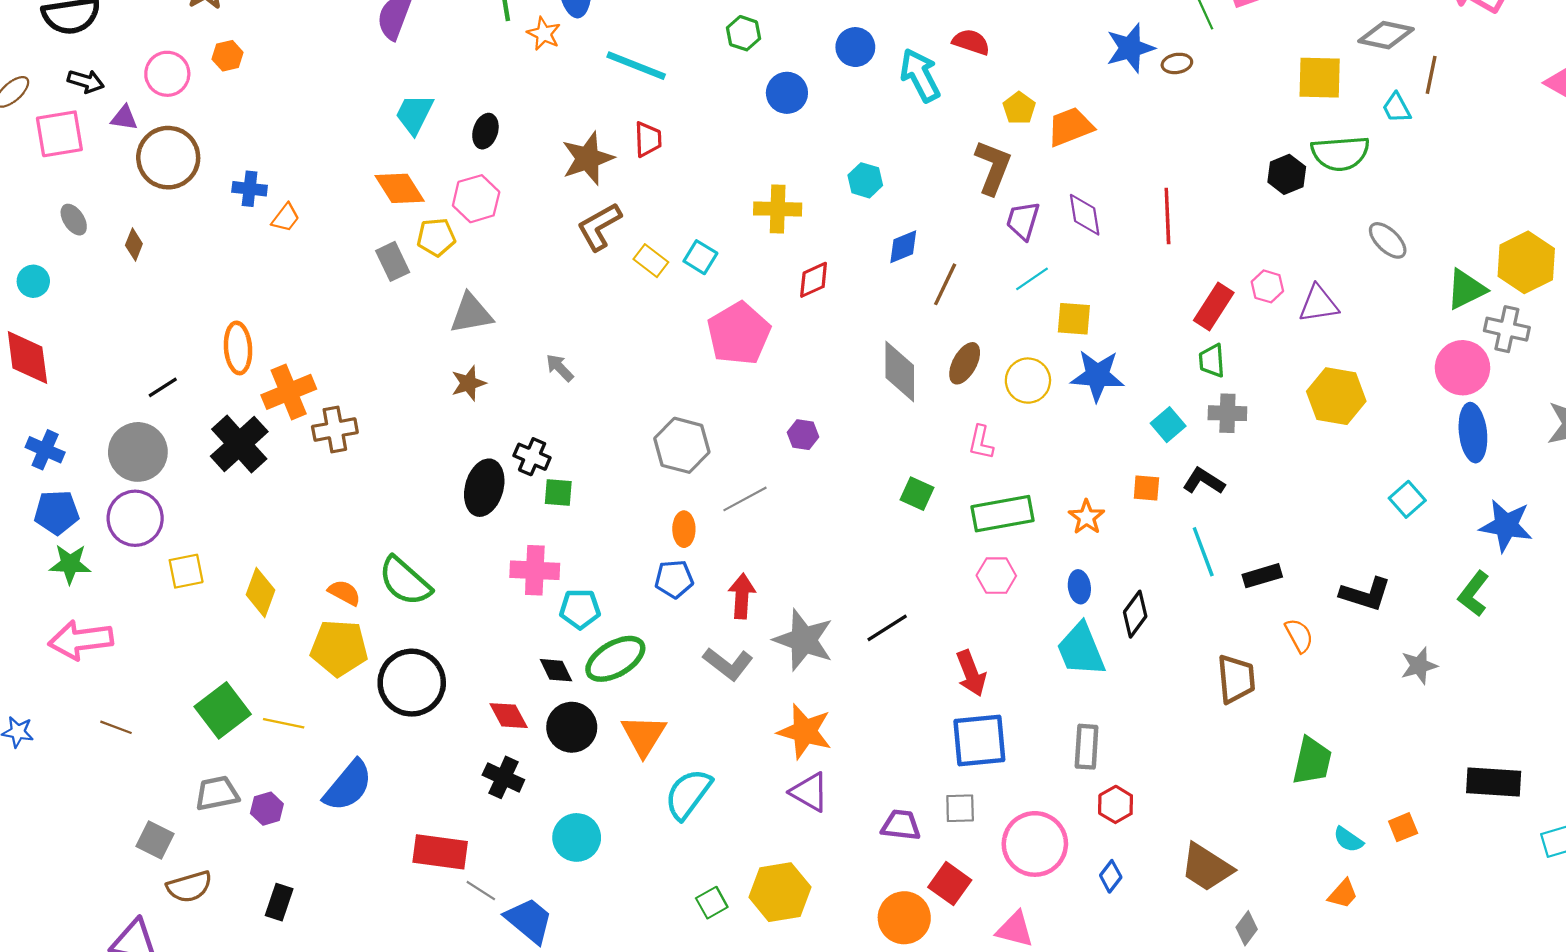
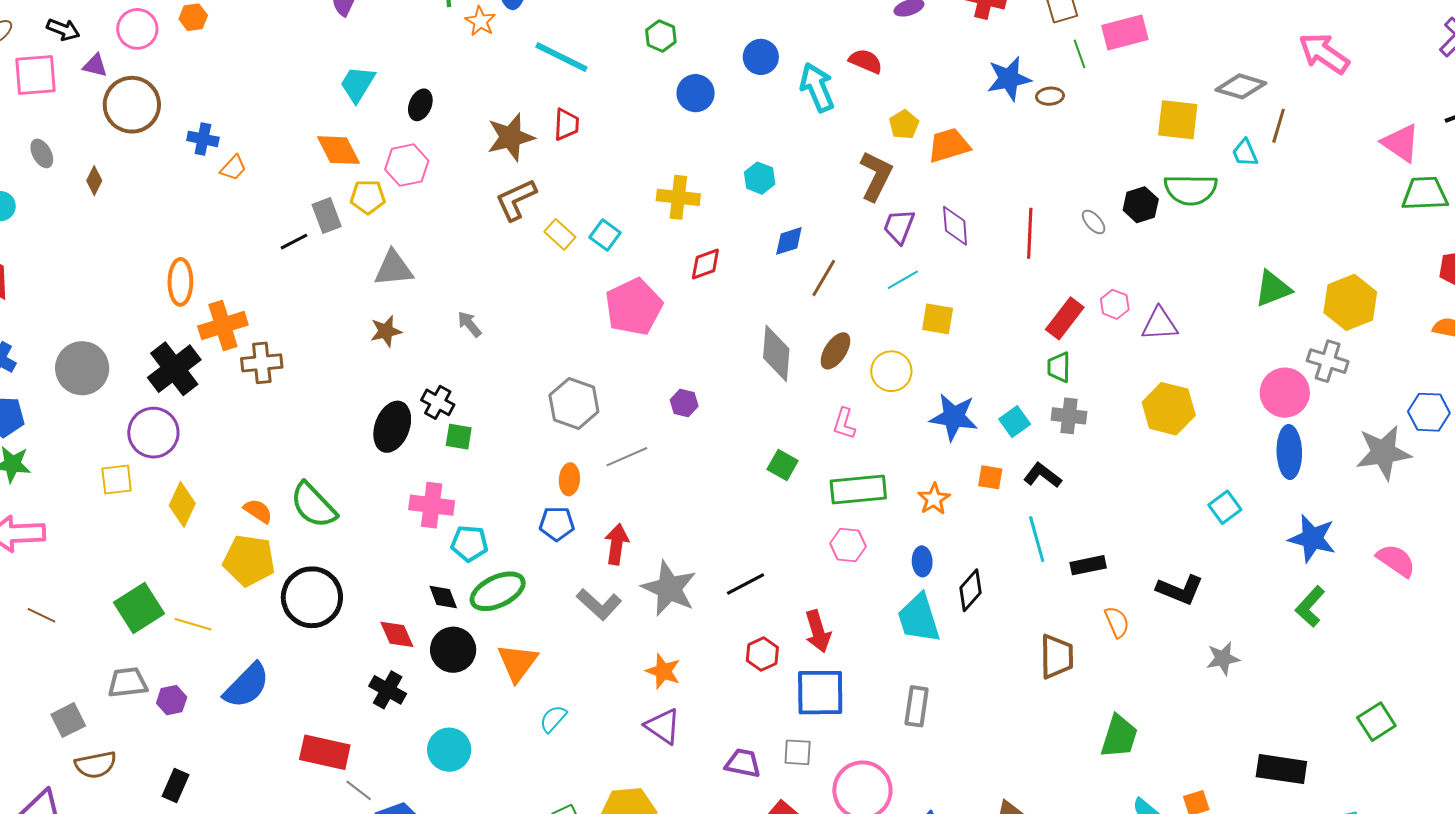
gray ellipse: (1388, 240) -> (1094, 222), moved, size x0.7
green triangle: (1466, 289) -> (1273, 289), moved
blue star: (1097, 376) -> (954, 417), moved
black line: (163, 387) -> (294, 242), moved
purple circle: (135, 518) -> (153, 433), moved
green L-shape: (1474, 594) -> (1310, 606), moved
orange star: (805, 731) -> (663, 671), size x0.7
cyan semicircle: (688, 794) -> (553, 719), size x0.6
red hexagon: (1116, 804) -> (762, 654), moved
gray square: (155, 840) -> (68, 720), turned 32

